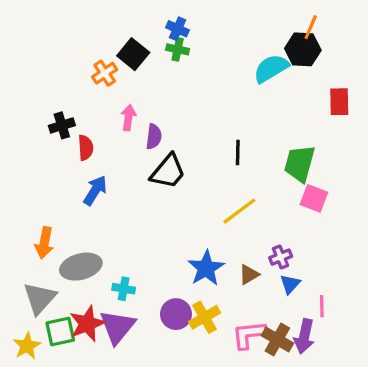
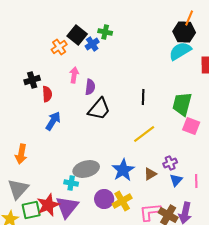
blue cross: (178, 29) -> (92, 44), moved, turned 32
cyan semicircle: (271, 68) -> (180, 51), moved
gray ellipse: (81, 267) -> (86, 169), moved
pink line: (322, 306) -> (196, 181), moved

